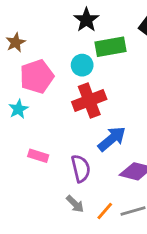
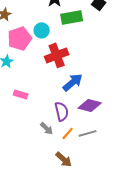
cyan circle: (82, 65) -> (42, 30), moved
purple semicircle: (81, 168) -> (62, 111), moved

